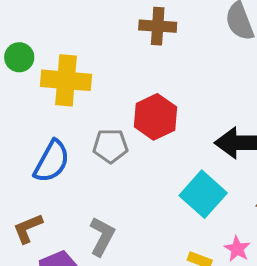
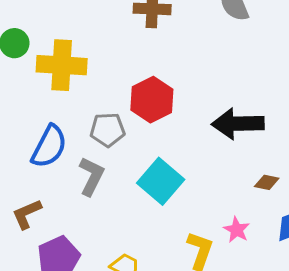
cyan square: (203, 194) -> (161, 181), moved
gray L-shape: (102, 236) -> (91, 176), moved

